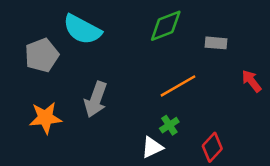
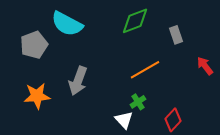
gray rectangle: (216, 43) -> (176, 35), turned 66
white triangle: (152, 147) -> (124, 120), turned -48

